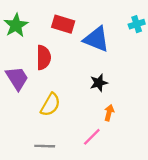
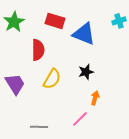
purple trapezoid: (17, 78) -> (15, 84), moved
yellow semicircle: (50, 105) -> (52, 79), moved

